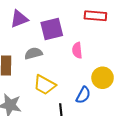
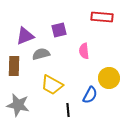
purple triangle: (19, 19) -> (25, 36), moved
purple square: (52, 29) -> (59, 30), size x0.7

